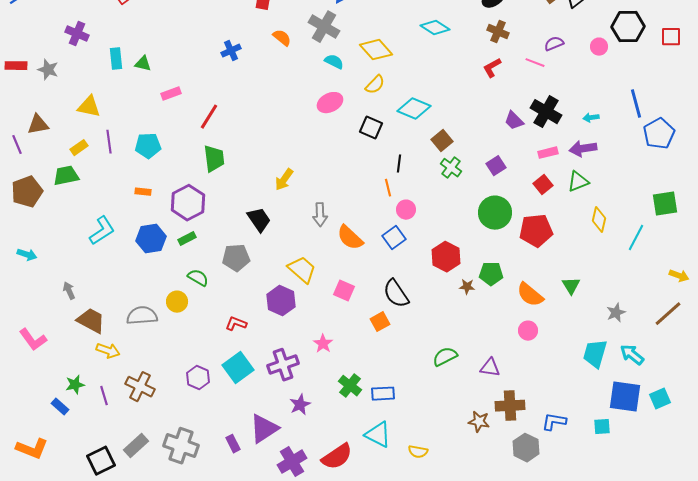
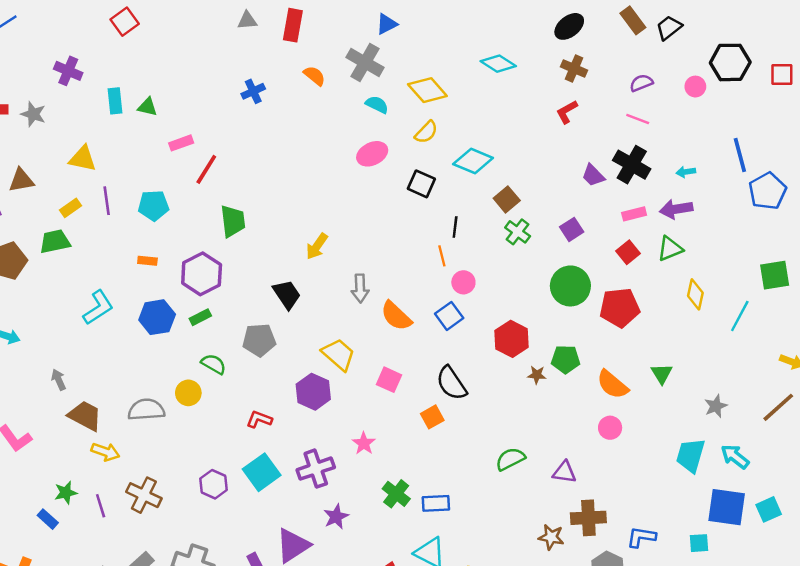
pink line: (535, 63) -> (638, 119), moved
red line: (209, 117) -> (206, 169), moved

